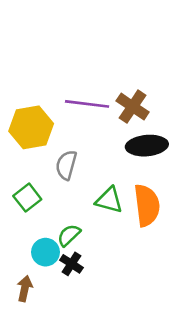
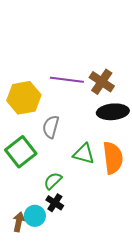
green square: (27, 198) -> (21, 152), size x1.4
cyan circle: (45, 252) -> (35, 216), moved

